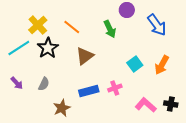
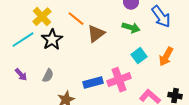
green arrow: (110, 29) -> (131, 28), moved, turned -48
brown triangle: (85, 56) -> (96, 34), moved
pink cross: (115, 88) -> (119, 80), size x1.6

